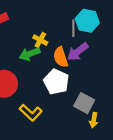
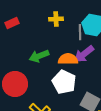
yellow cross: (40, 40) -> (56, 19), moved, turned -32
orange semicircle: (61, 57) -> (68, 59), turned 108

